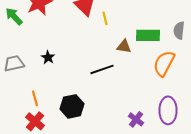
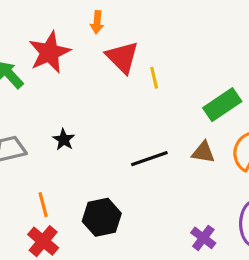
green rectangle: (148, 35) -> (222, 105), turned -35
brown triangle: (124, 46) -> (203, 152), moved

